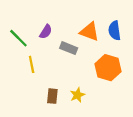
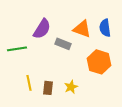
purple semicircle: (46, 32) -> (42, 29), size x1.5
green line: (18, 38) -> (17, 49), moved, turned -54
yellow line: (32, 64) -> (29, 83), moved

